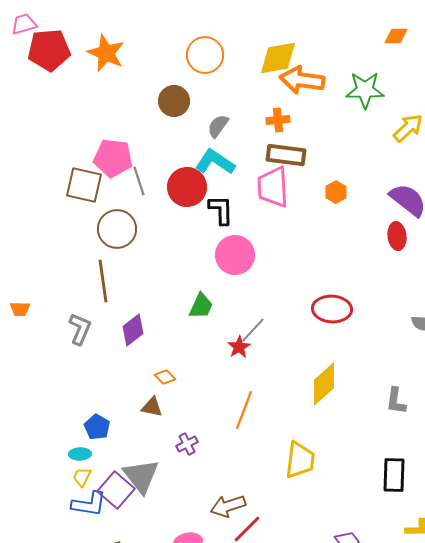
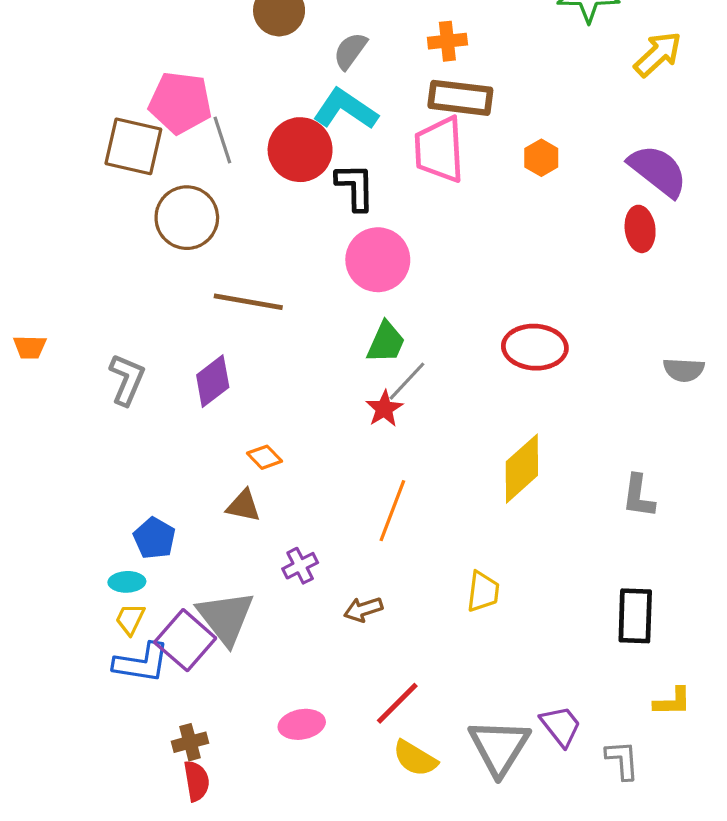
brown line: (103, 281) -> (248, 302), moved, turned -72
green trapezoid: (201, 306) -> (386, 342), moved
yellow trapezoid: (300, 460) -> (483, 592), size x0.7
brown arrow: (228, 506) -> (363, 609), moved, size x0.7

